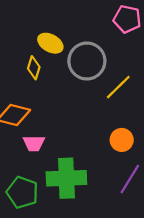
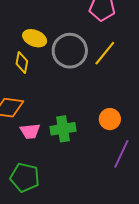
yellow line: (118, 87) -> (105, 53), moved
green cross: (66, 178) -> (63, 129), moved, size x0.7

